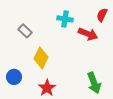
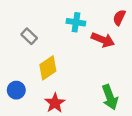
yellow diamond: (41, 58) -> (48, 68), turned 30

